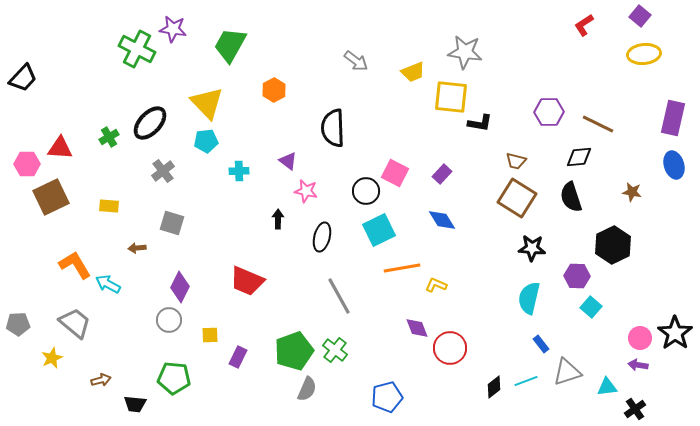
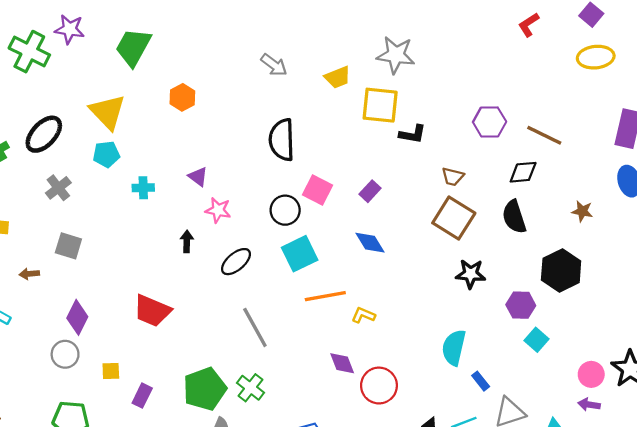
black semicircle: (333, 128) -> (282, 140), moved
black ellipse: (322, 237) -> (236, 262), turned 36
cyan semicircle: (529, 298) -> (454, 348), moved

